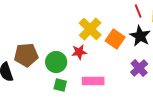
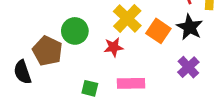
brown pentagon: (26, 55) -> (47, 51), turned 30
green circle: (56, 62) -> (75, 31), moved

